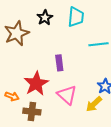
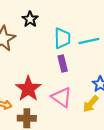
cyan trapezoid: (76, 17) -> (62, 38), moved
purple rectangle: (59, 63) -> (63, 63), moved

